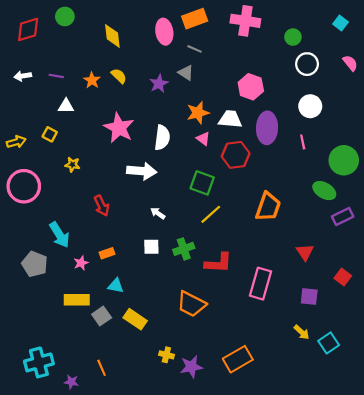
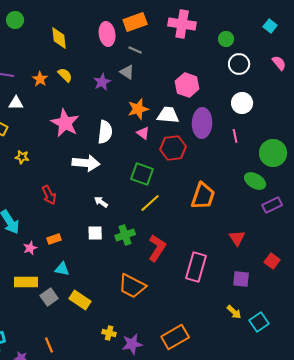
red L-shape: (218, 263) -> (157, 248), turned -60

